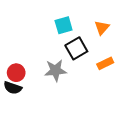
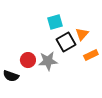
orange triangle: (102, 28) -> (82, 34), moved
red circle: (16, 73) -> (28, 60), moved

